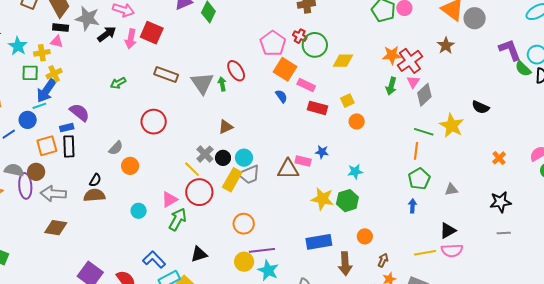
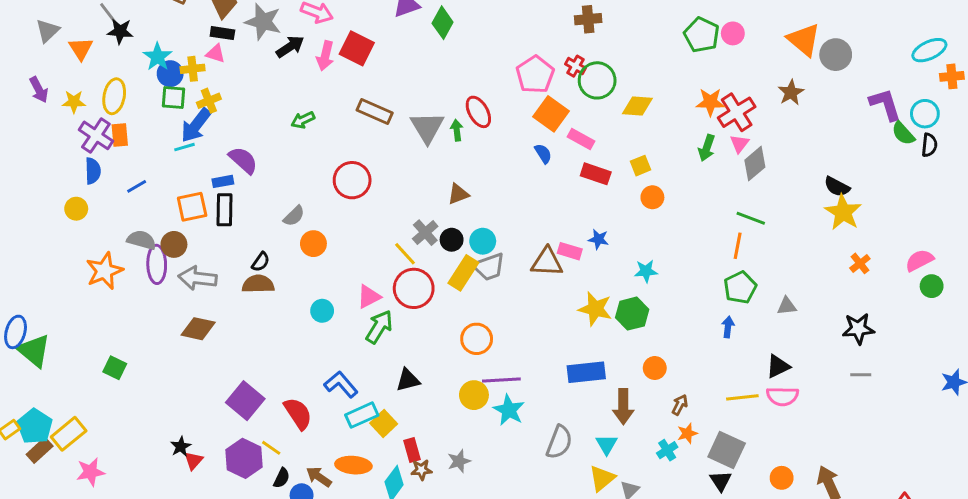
blue circle: (28, 120) -> (170, 74), moved
yellow star: (452, 125) -> (843, 212), moved

